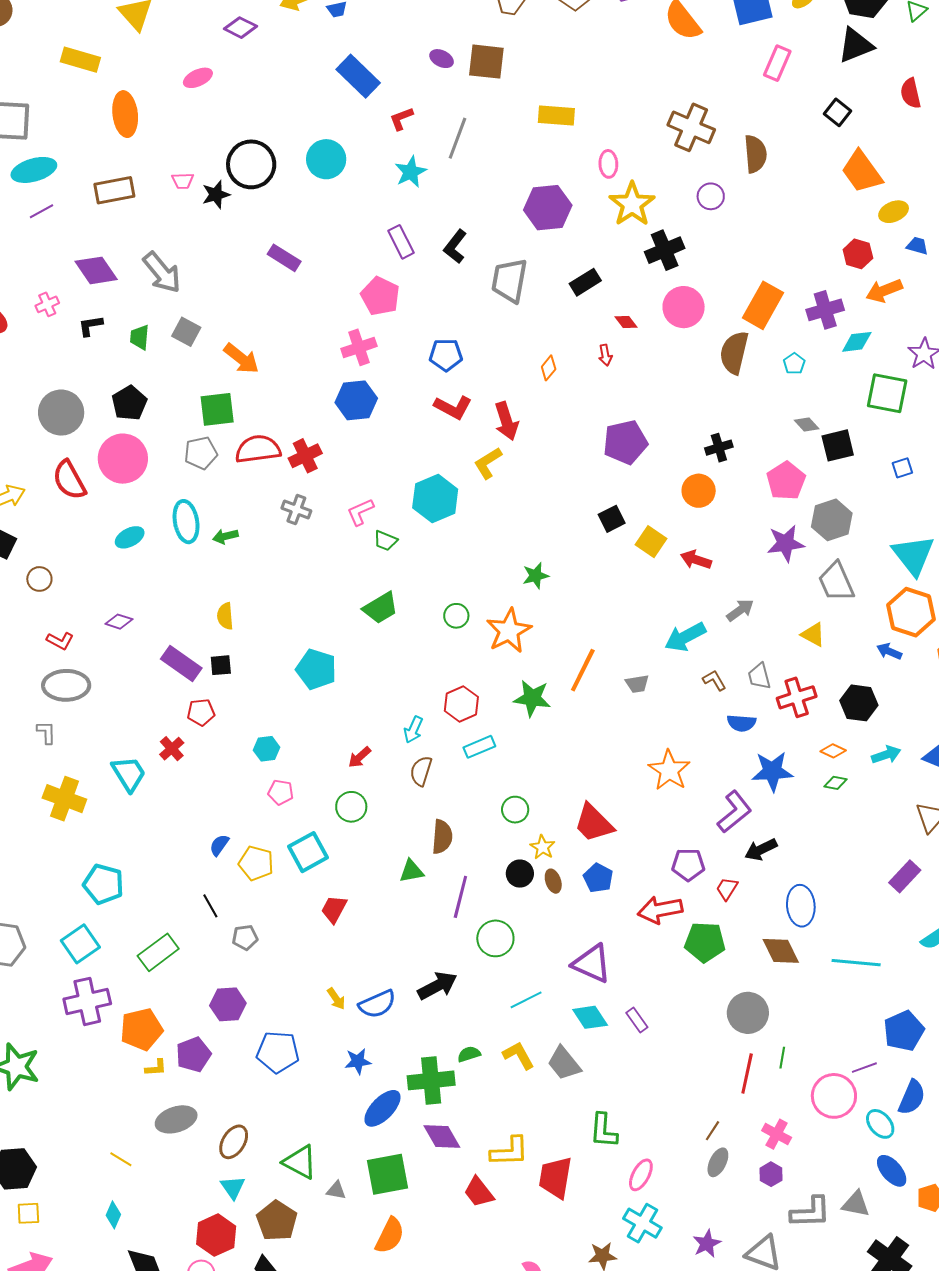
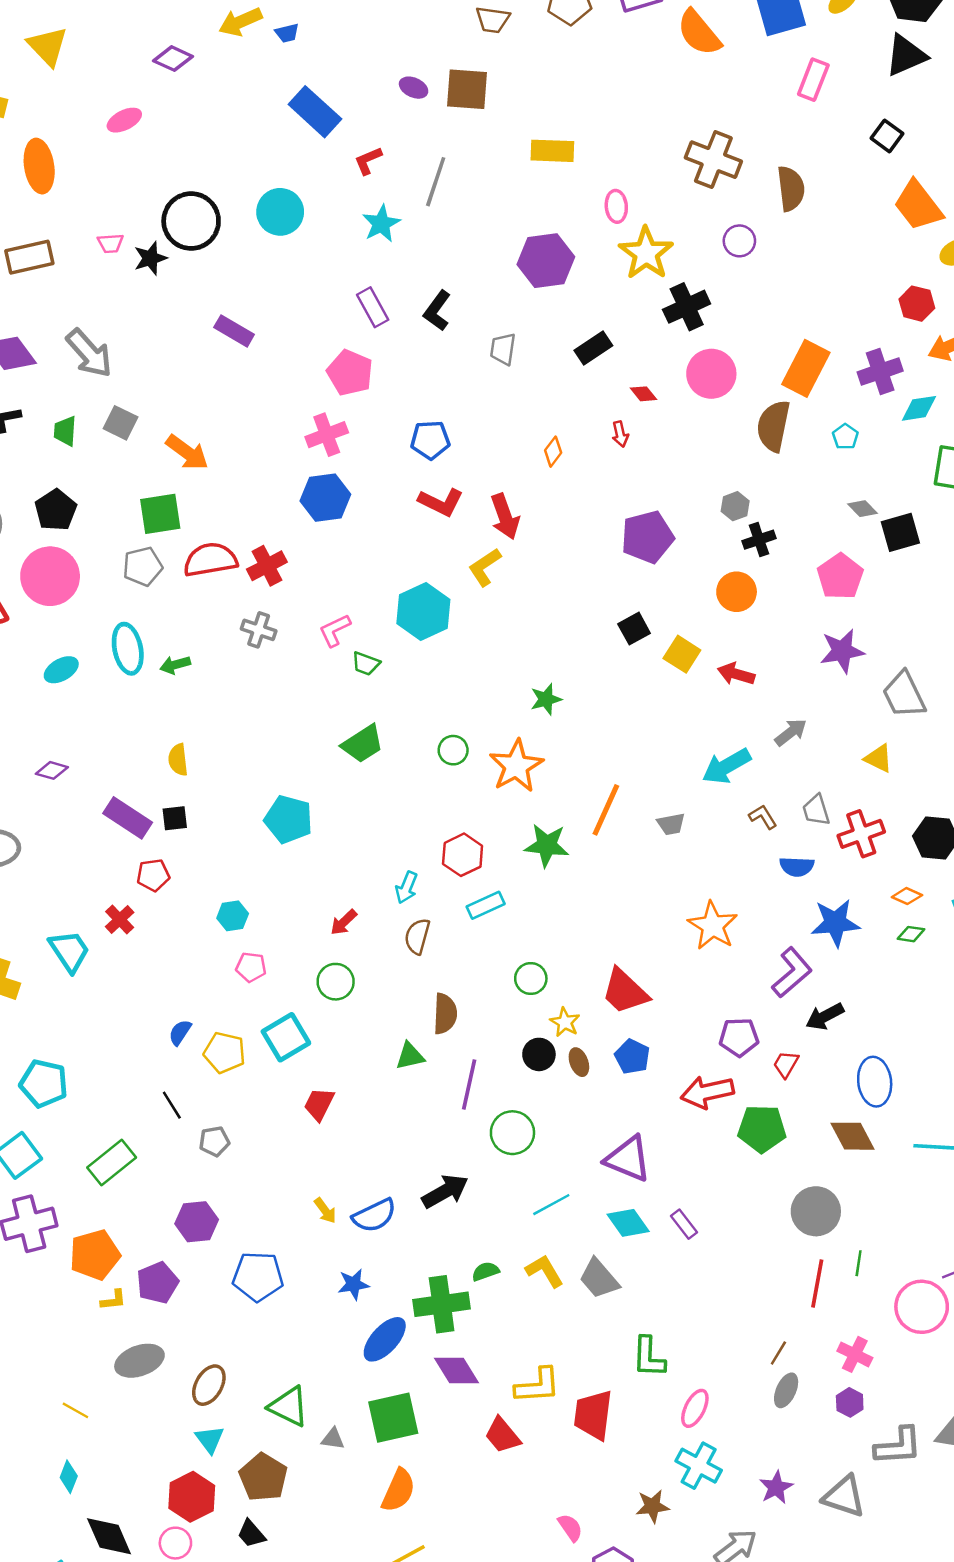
gray trapezoid: (509, 280) -> (503, 349), size x0.6
gray hexagon: (832, 520) -> (735, 506), moved, size x0.6

